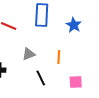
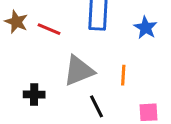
gray triangle: (29, 54) -> (79, 71), size x1.6

